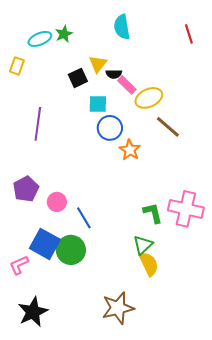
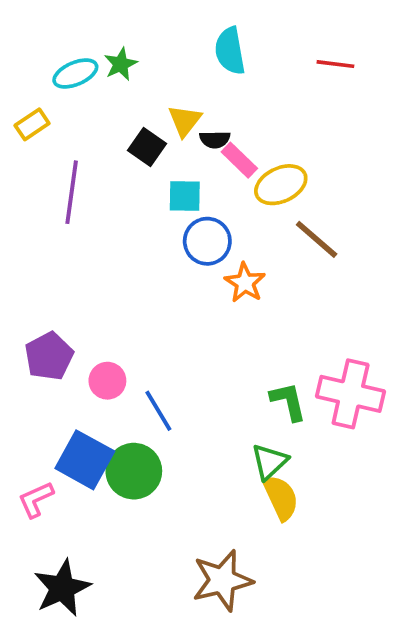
red line: (189, 34) -> (335, 64), moved, turned -66
yellow rectangle: (17, 66) -> (32, 124), turned 36
black square: (78, 78) -> (147, 147), turned -30
purple line: (38, 124) -> (72, 192), moved

